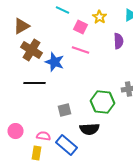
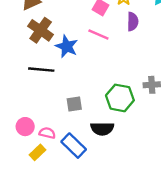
purple semicircle: (118, 41) -> (133, 22), moved
pink circle: (16, 131) -> (25, 127), moved
yellow rectangle: (36, 153) -> (38, 152), turned 32

